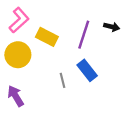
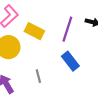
gray line: (63, 80) -> (38, 76), moved

